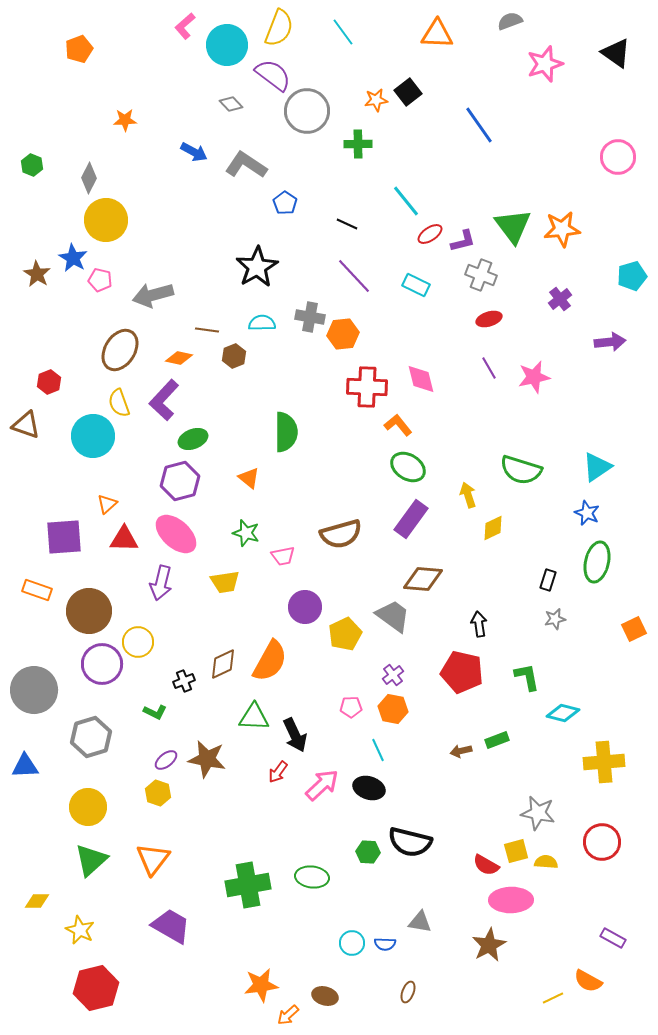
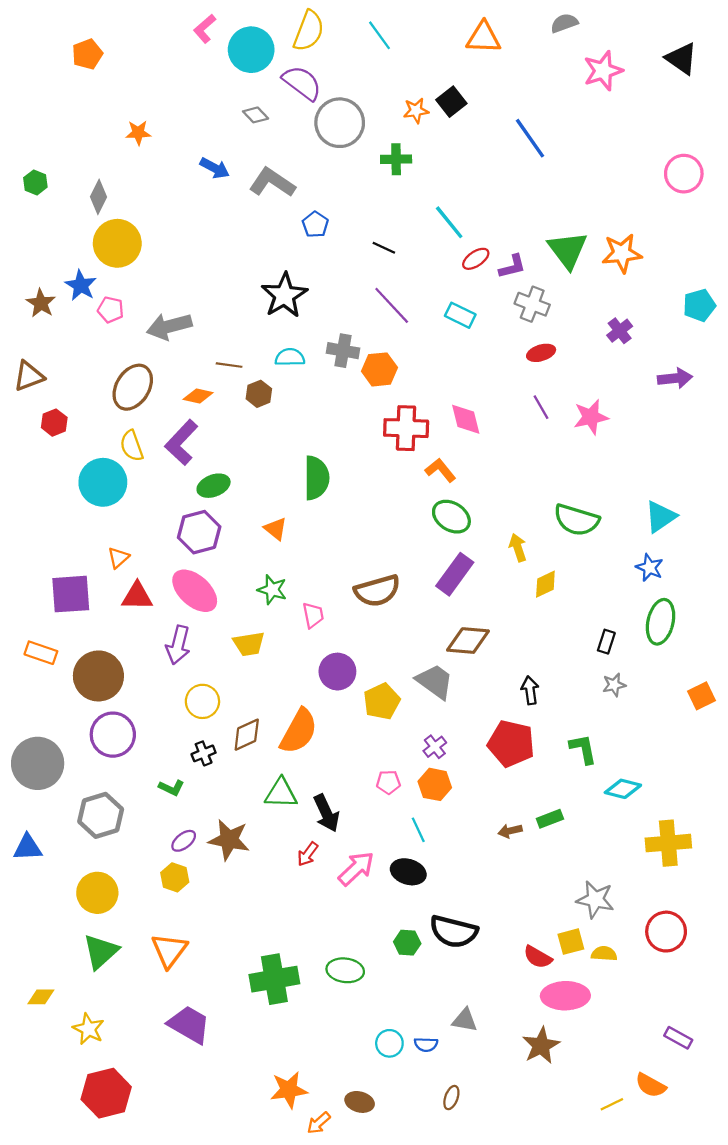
brown triangle: (26, 425) -> (29, 376), moved, turned -40
pink trapezoid: (283, 556) -> (313, 615), turned -90
yellow circle: (138, 642) -> (202, 701), moved

